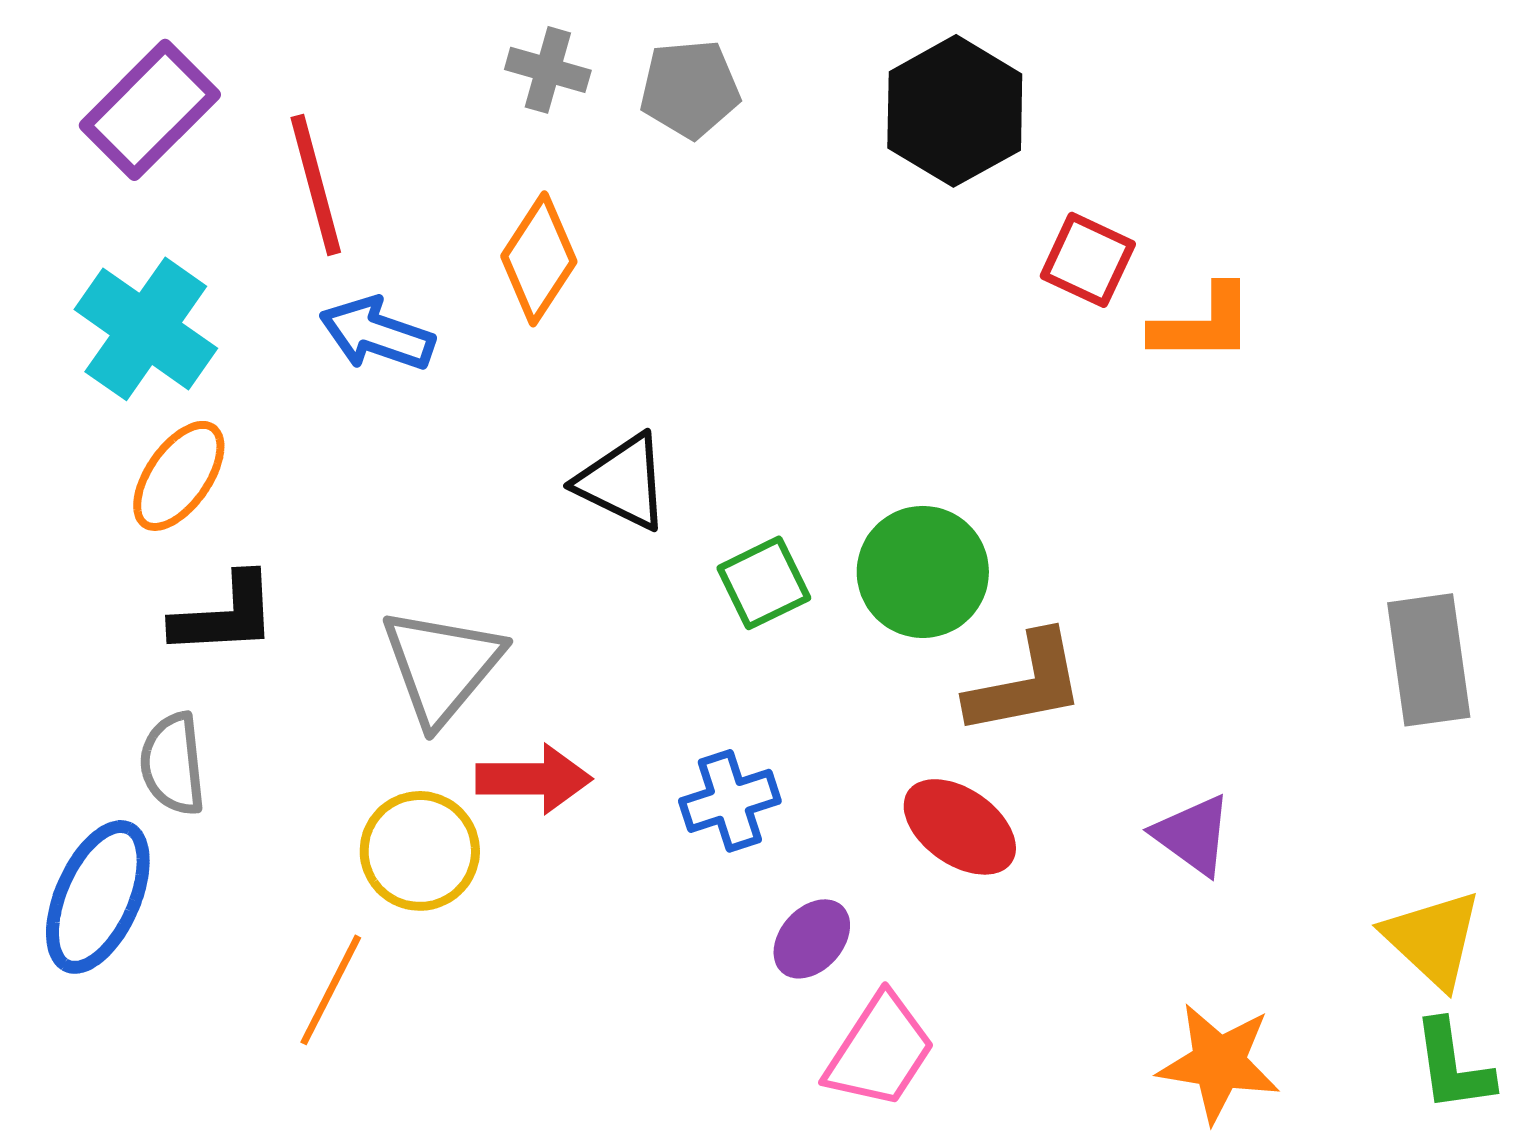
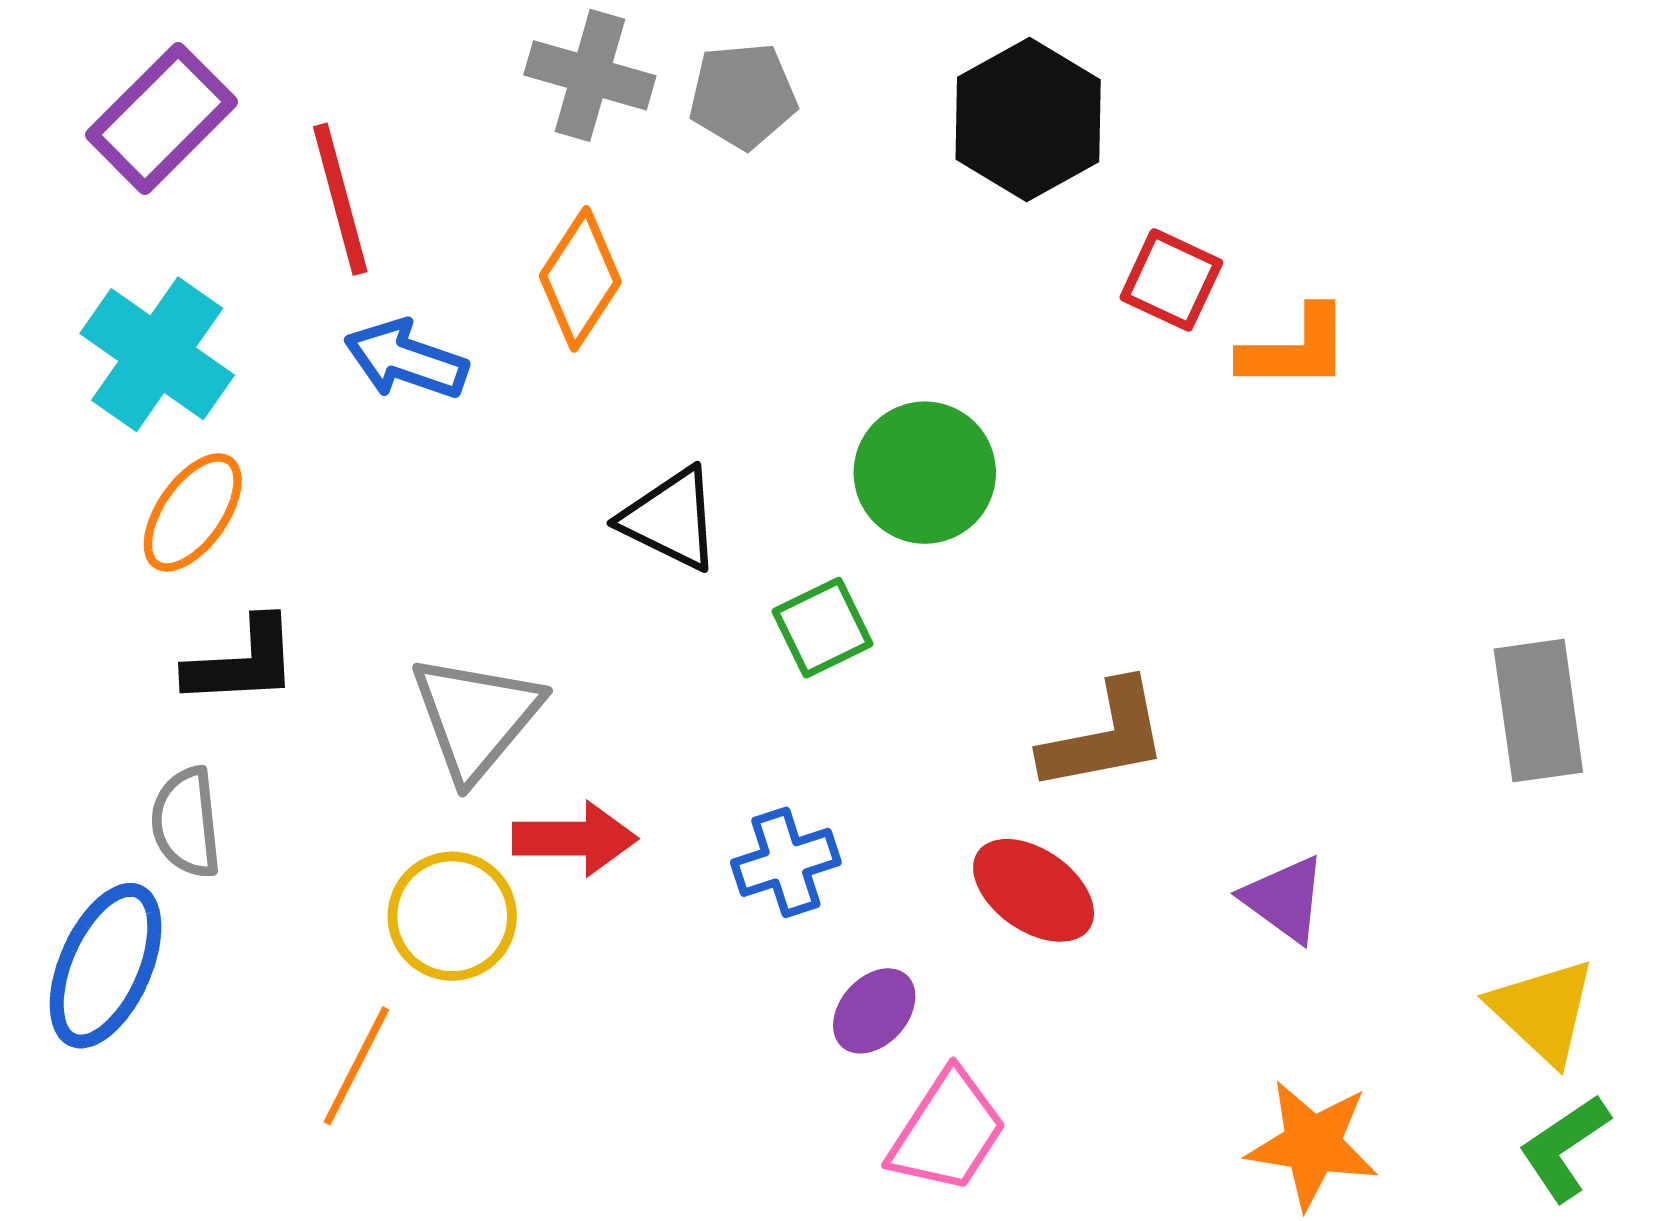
gray cross: (548, 70) -> (590, 75), size x1.4
green circle: (923, 572) -> (925, 473), moved
green L-shape: (1453, 1066) -> (1564, 1148), turned 64

